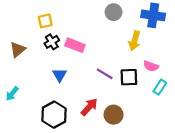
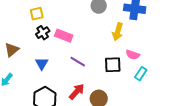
brown triangle: (18, 50) -> (12, 50), moved
purple line: (105, 74) -> (78, 62), moved
blue triangle: (60, 75) -> (42, 64), moved

